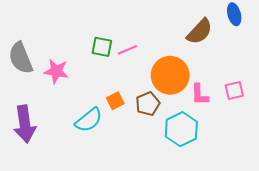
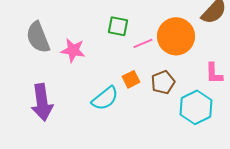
pink line: (127, 50) -> (143, 43), moved
orange circle: (170, 75) -> (176, 36), moved

